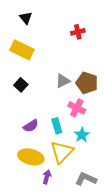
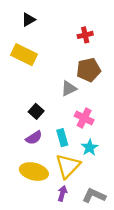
black triangle: (26, 18) -> (28, 20), turned 40
brown pentagon: (87, 83) -> (88, 70), moved, turned -30
black square: (21, 85) -> (36, 111), moved
purple arrow: (47, 177) -> (62, 193), moved

